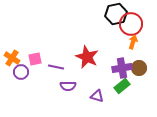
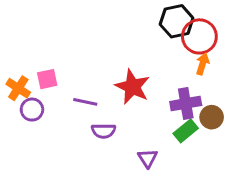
pink square: (35, 59) -> (47, 79), moved
brown circle: (139, 68) -> (212, 117), moved
purple triangle: (97, 96) -> (148, 158), moved, turned 40

